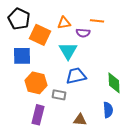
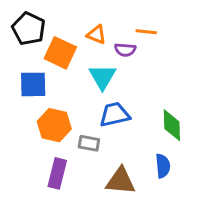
orange triangle: (64, 23) -> (96, 35), turned 32
brown triangle: (80, 120) -> (121, 181), size x1.5

